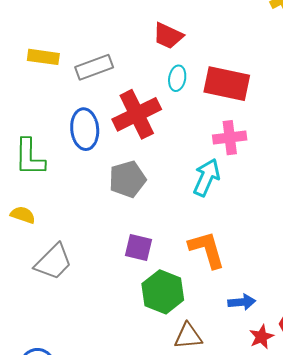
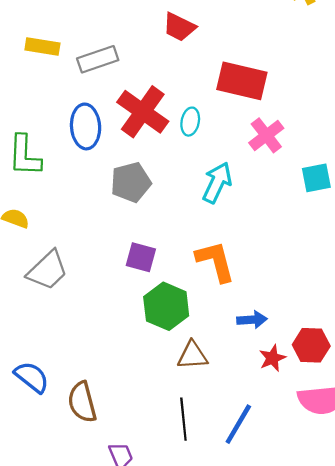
cyan ellipse: (177, 78) -> (190, 122), moved
red cross: (137, 114) -> (143, 112), turned -30
pink cross: (230, 138) -> (266, 135), moved, turned -32

